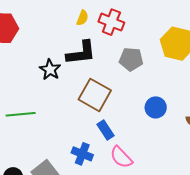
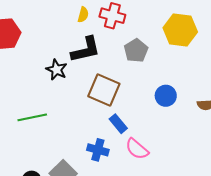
gray pentagon: (131, 59) -> (136, 51), turned -30

